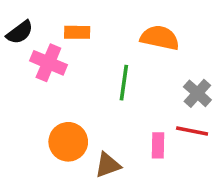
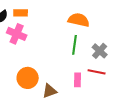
orange rectangle: (77, 32) -> (21, 13), moved
green line: (124, 83) -> (75, 45), moved

